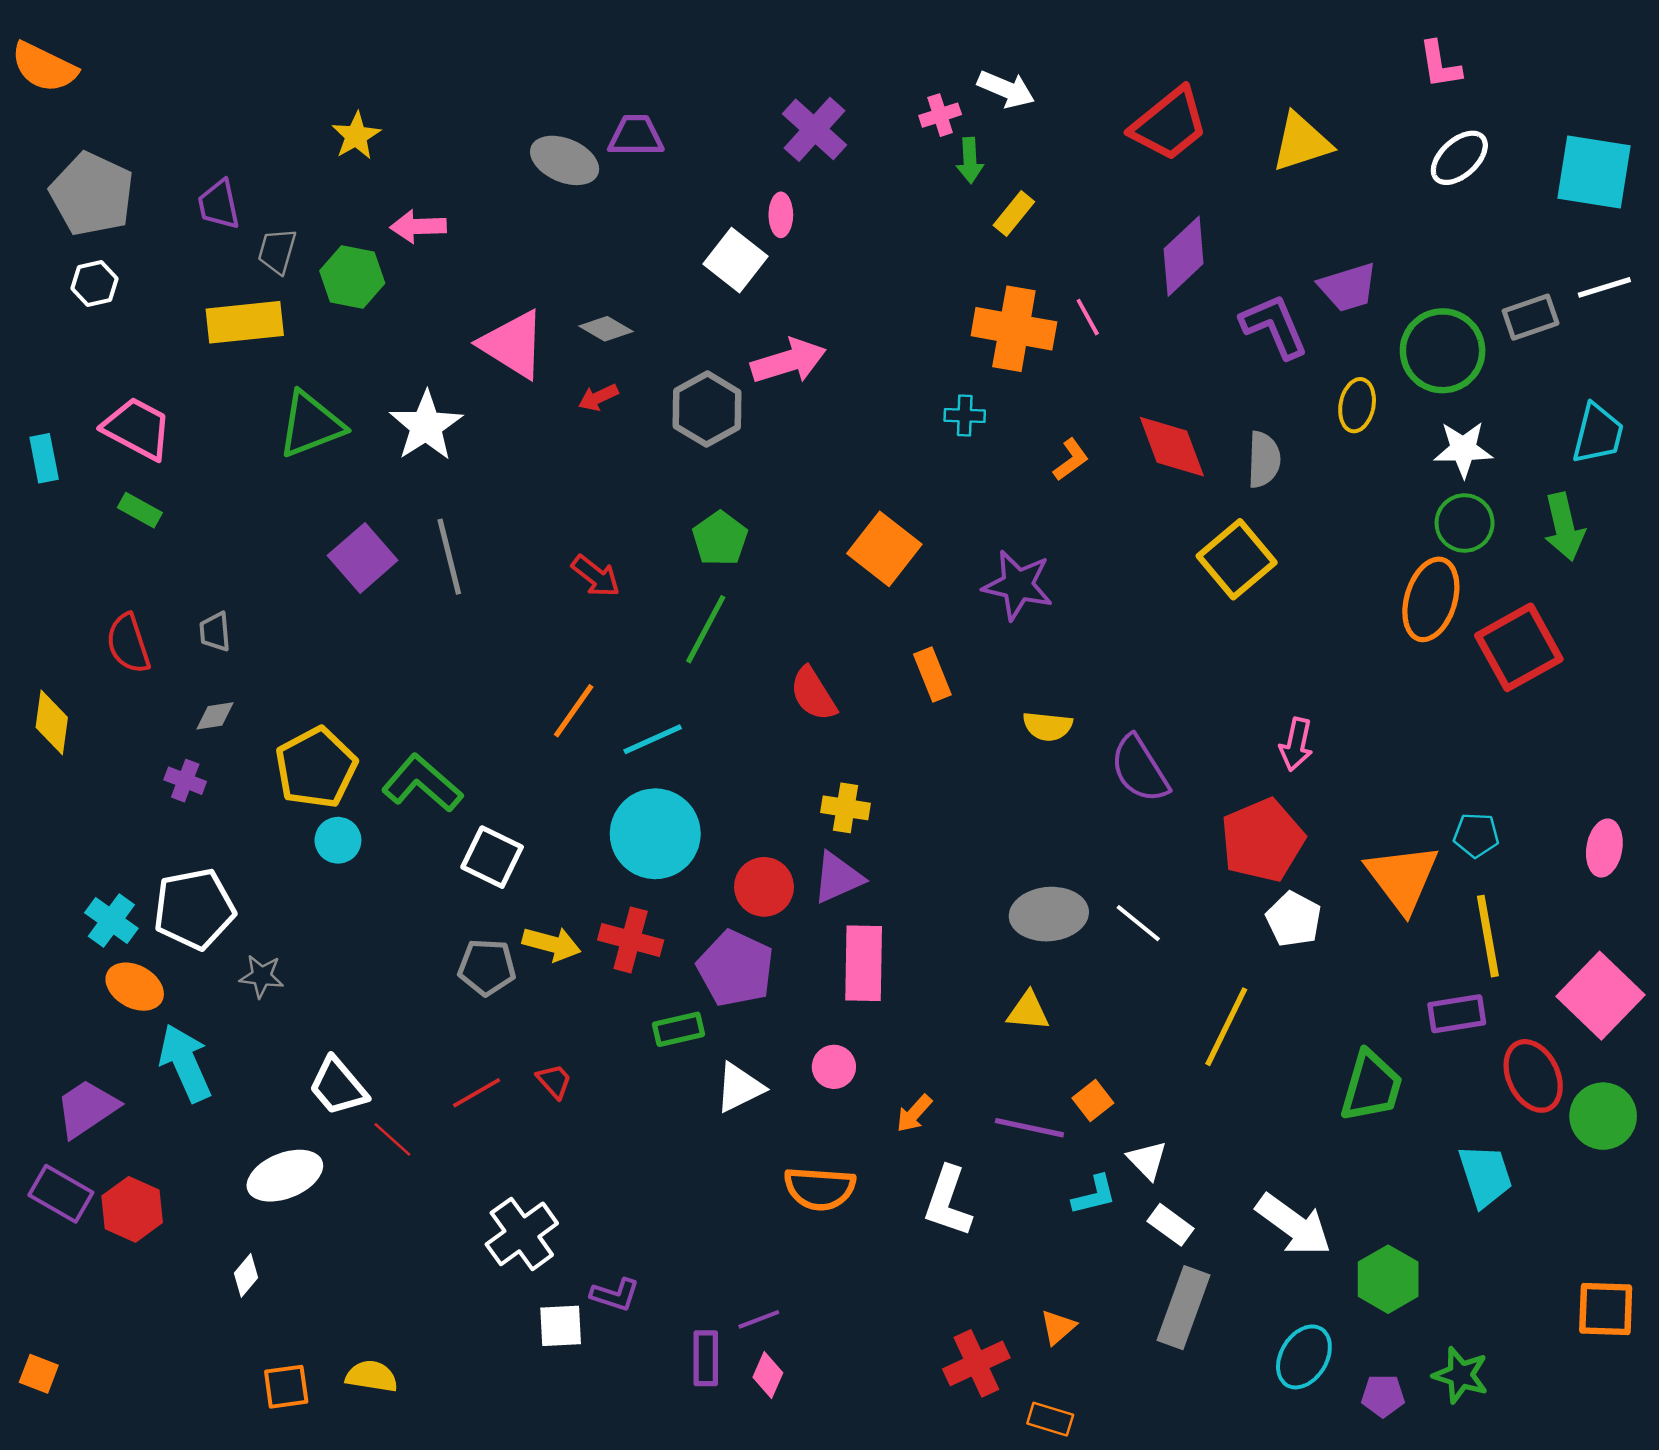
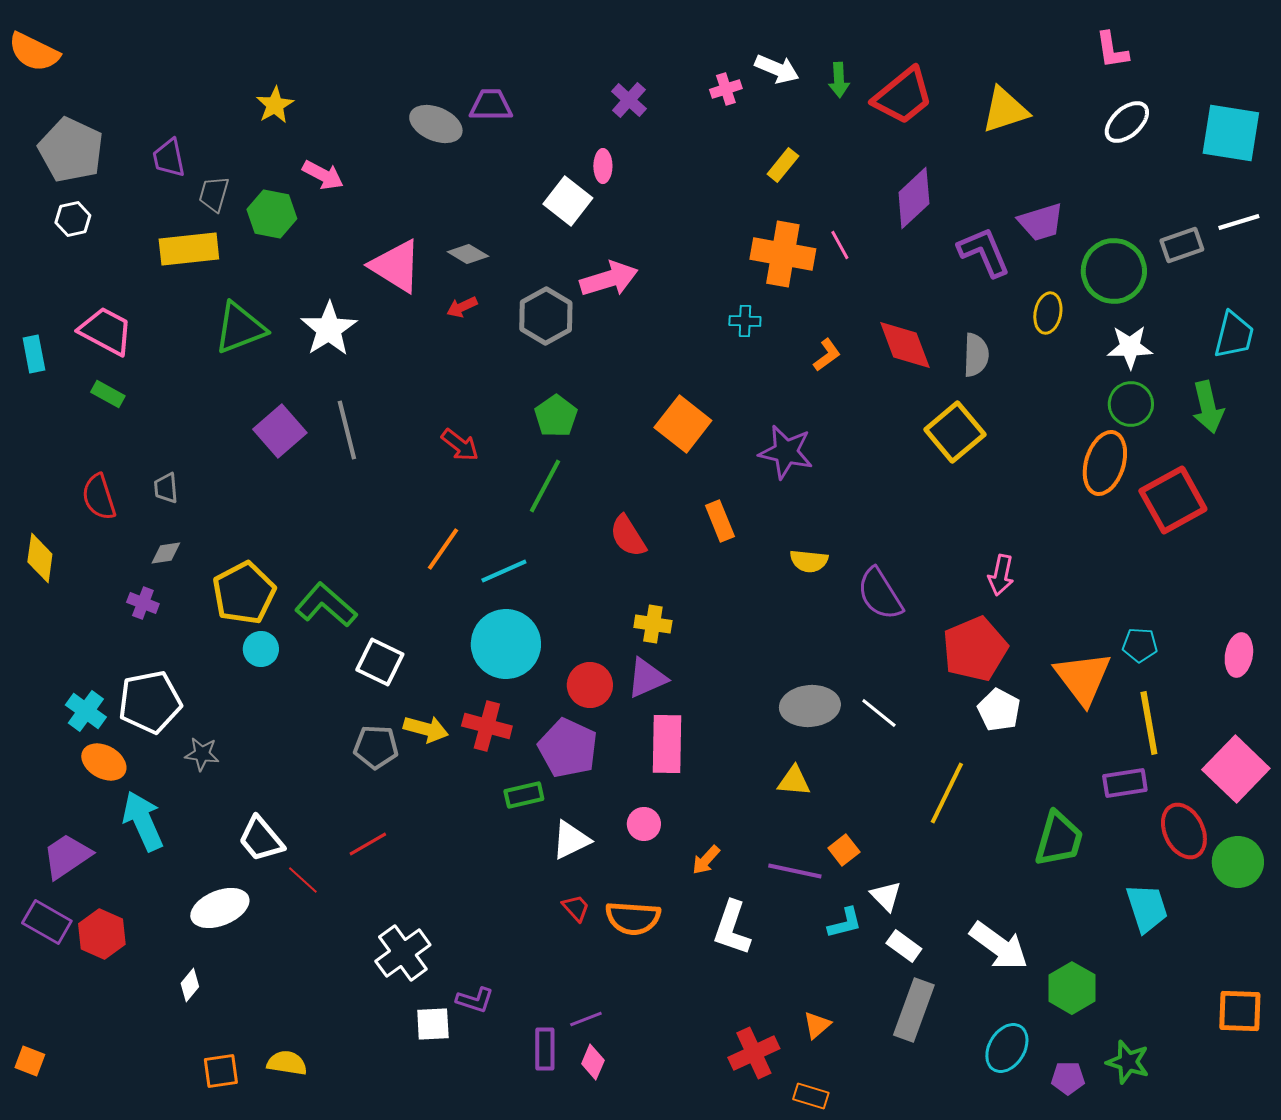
purple cross: (814, 129) -> (629, 100), size x0.7
green arrow: (970, 160) -> (839, 80), moved
pink arrow: (418, 226) -> (323, 175), turned -150
red trapezoid: (554, 1081) -> (576, 908), moved

